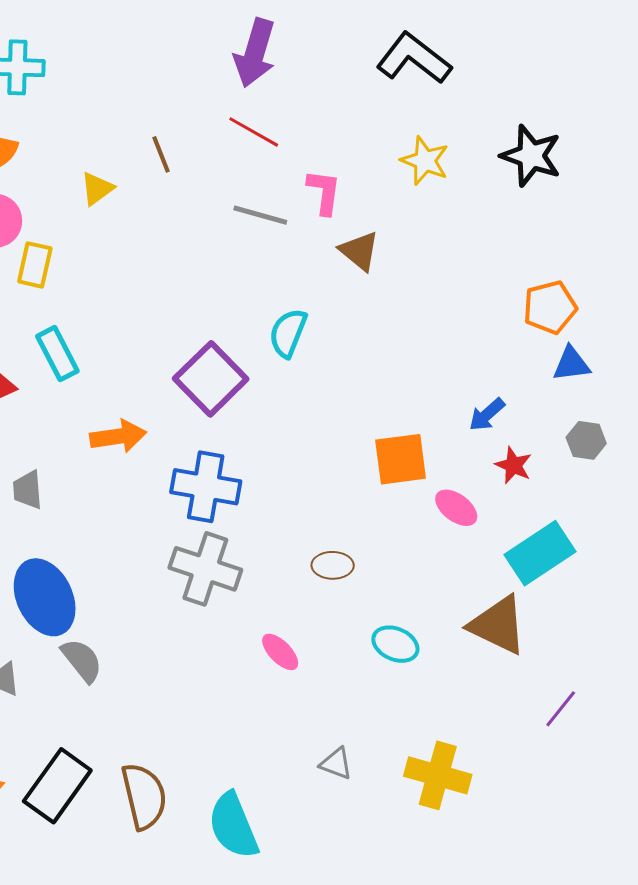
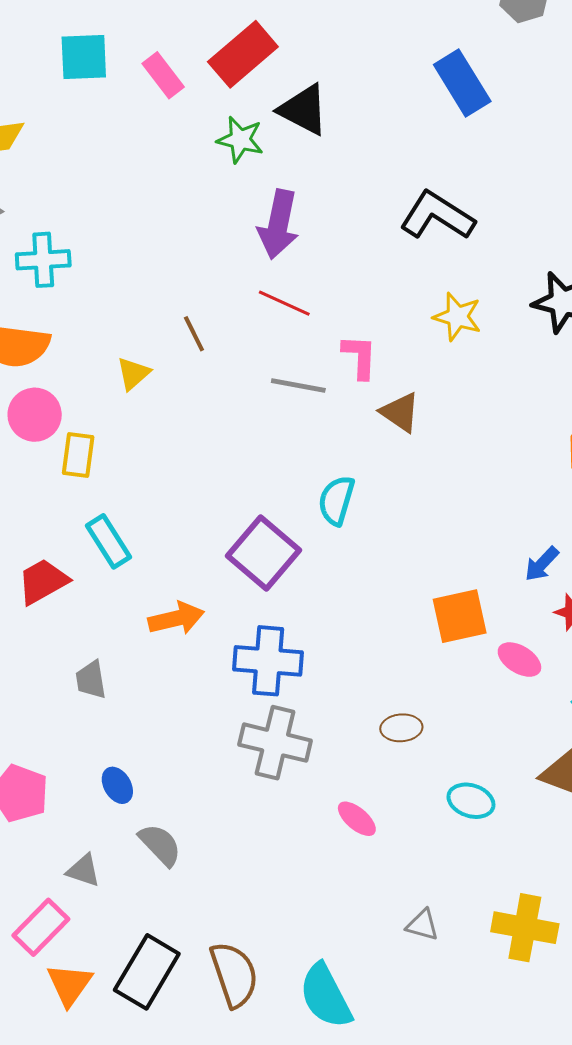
blue ellipse: (45, 597) -> (117, 785), size x0.5

